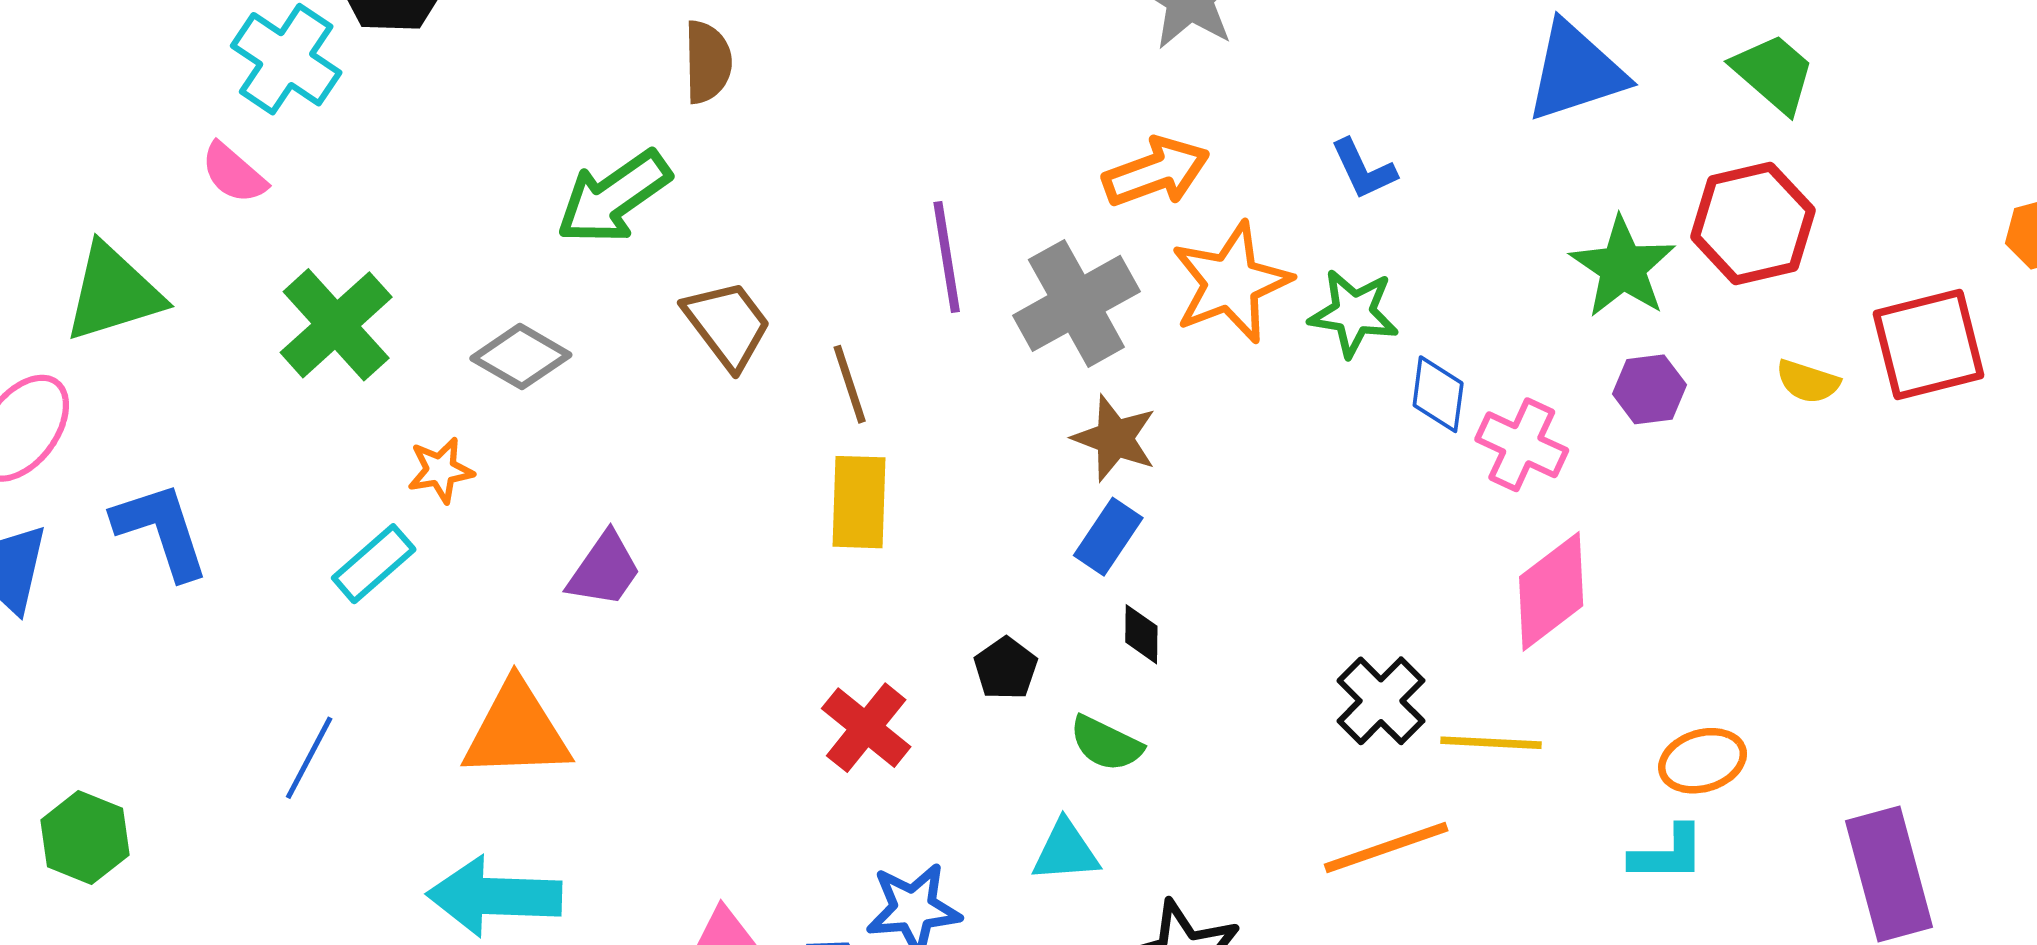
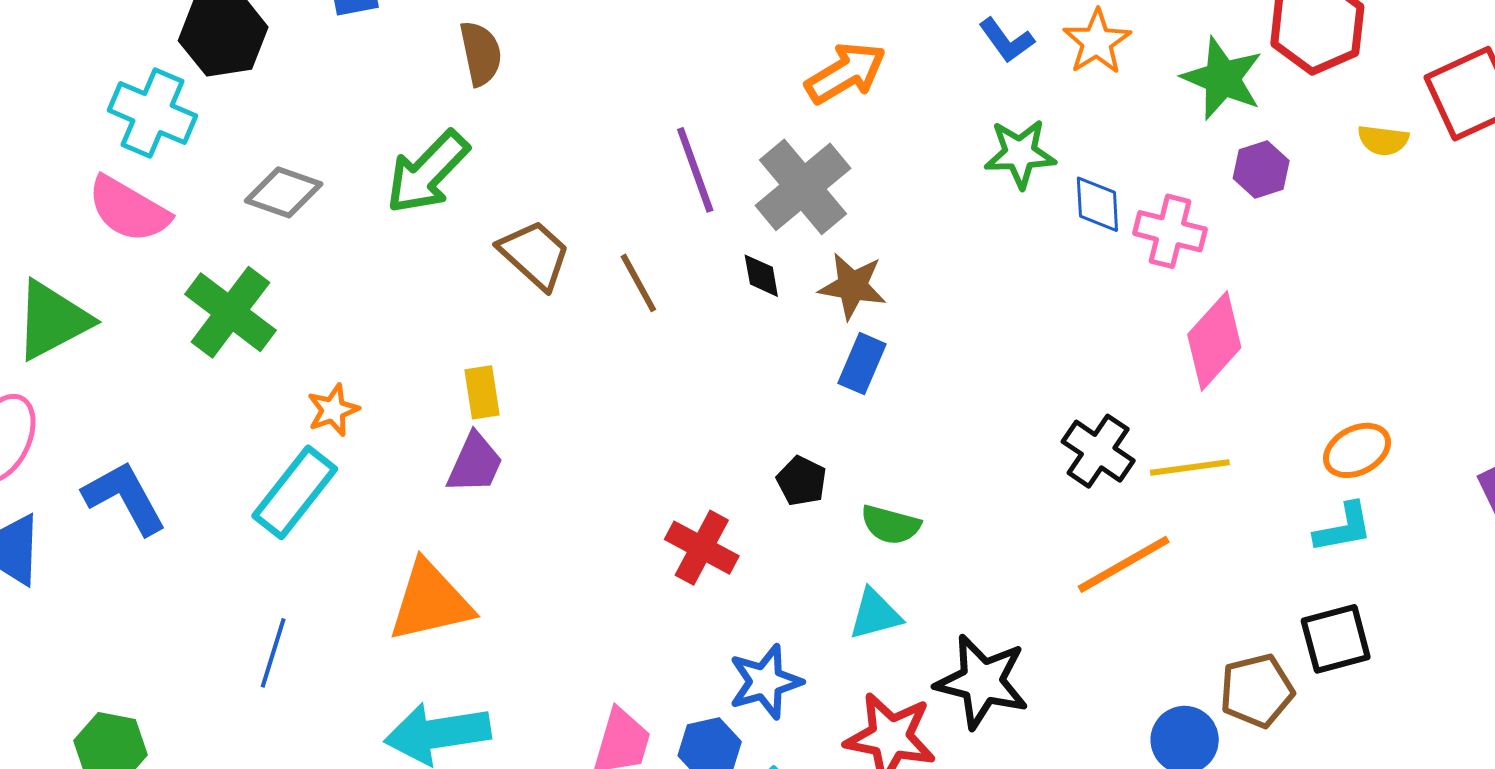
pink semicircle: (234, 173) -> (128, 209), size x1.5
orange star: (1231, 283) -> (1097, 42), moved, size x0.7
gray diamond: (521, 357) -> (284, 192), moved
yellow rectangle: (859, 502) -> (482, 392), moved, size x0.7
cyan rectangle: (374, 564) -> (295, 492), size x1.4
black diamond: (1141, 634) -> (761, 276), moved

